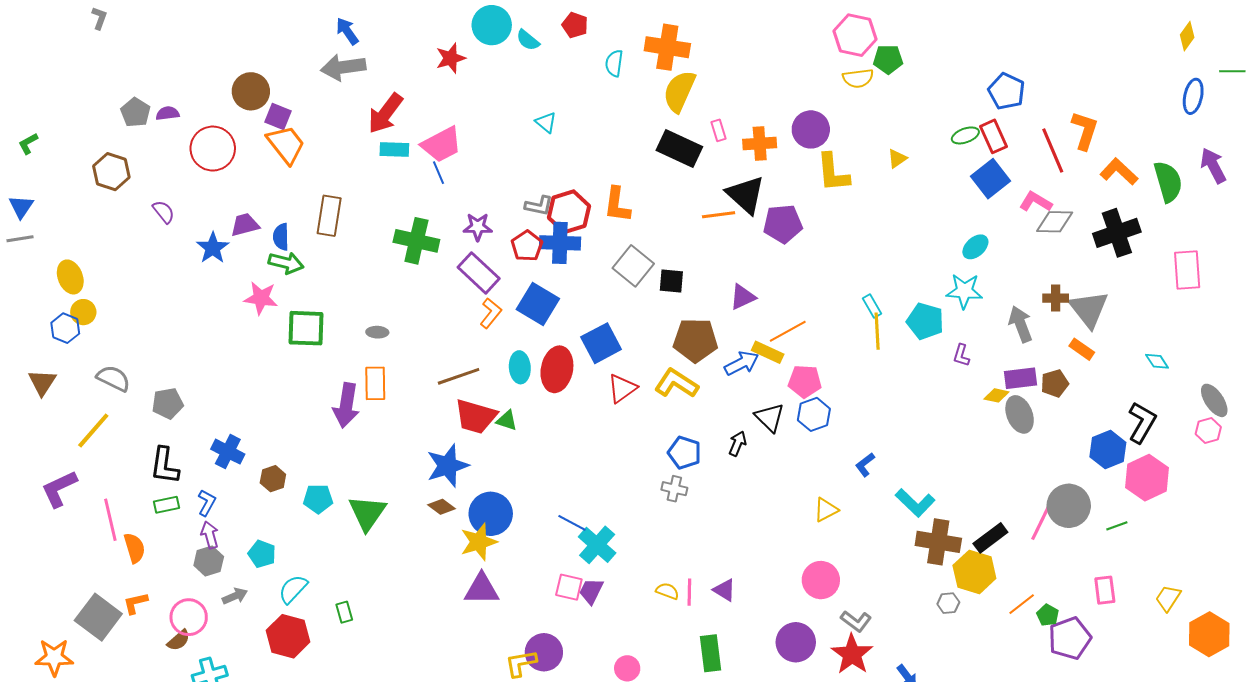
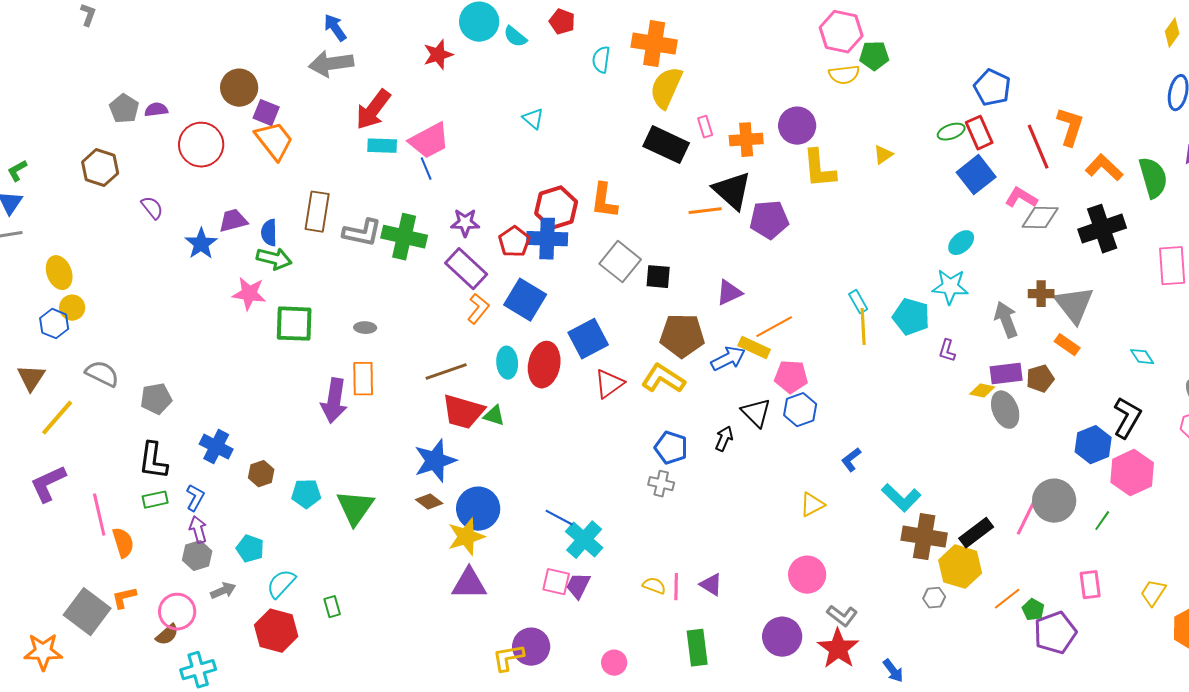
green L-shape: (28, 144) -> (17, 171), moved
gray L-shape: (539, 206) -> (362, 233), moved, size x1.4
yellow line: (93, 431) -> (57, 418), moved
green line: (1117, 526) -> (1102, 521), turned -35

